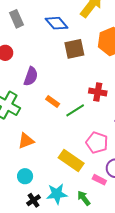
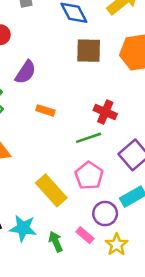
orange rectangle: (53, 102) -> (45, 110), turned -32
green line: (75, 110) -> (89, 138), moved
pink rectangle: (99, 180) -> (85, 235), moved

